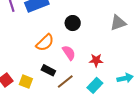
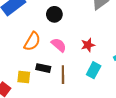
yellow square: (26, 82) -> (24, 77), moved
brown line: (65, 82) -> (63, 75), turned -36

